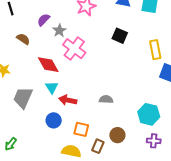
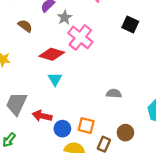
red diamond: (48, 65) -> (52, 54), turned -45
gray trapezoid: (23, 98) -> (16, 104), moved
red arrow: (68, 100) -> (42, 116), moved
blue circle: (54, 120) -> (62, 129), moved

